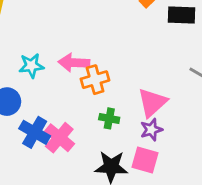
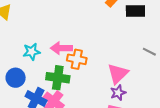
orange cross: (95, 80) -> (77, 59), turned 30
green cross: (109, 118) -> (58, 78), moved, size x1.6

